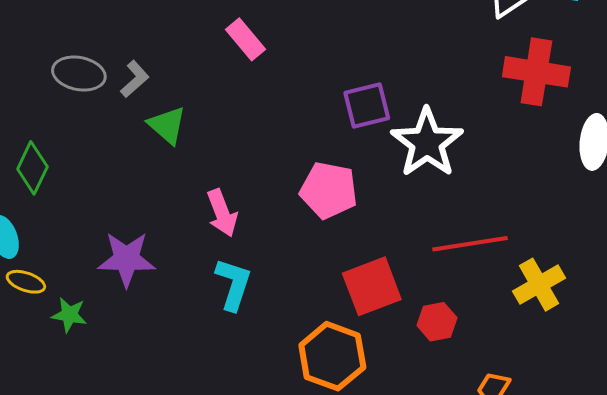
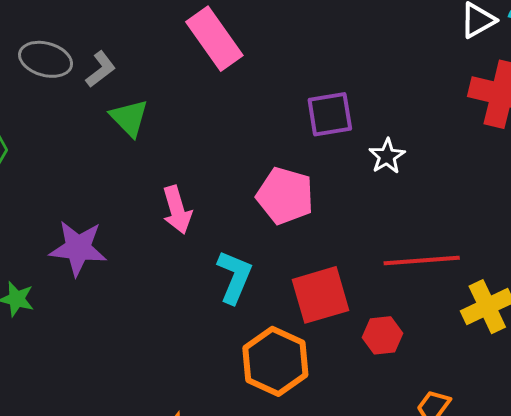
pink rectangle: (246, 39) -> (214, 39), size x1.5
white star: (427, 143) -> (387, 156), size x0.5
cyan L-shape: (233, 284) -> (234, 277), moved

